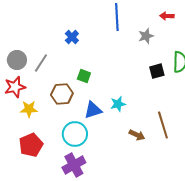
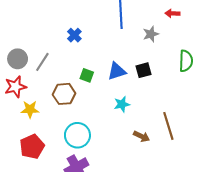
black square: (157, 71) -> (144, 70), moved
blue triangle: (93, 110) -> (117, 71), moved

